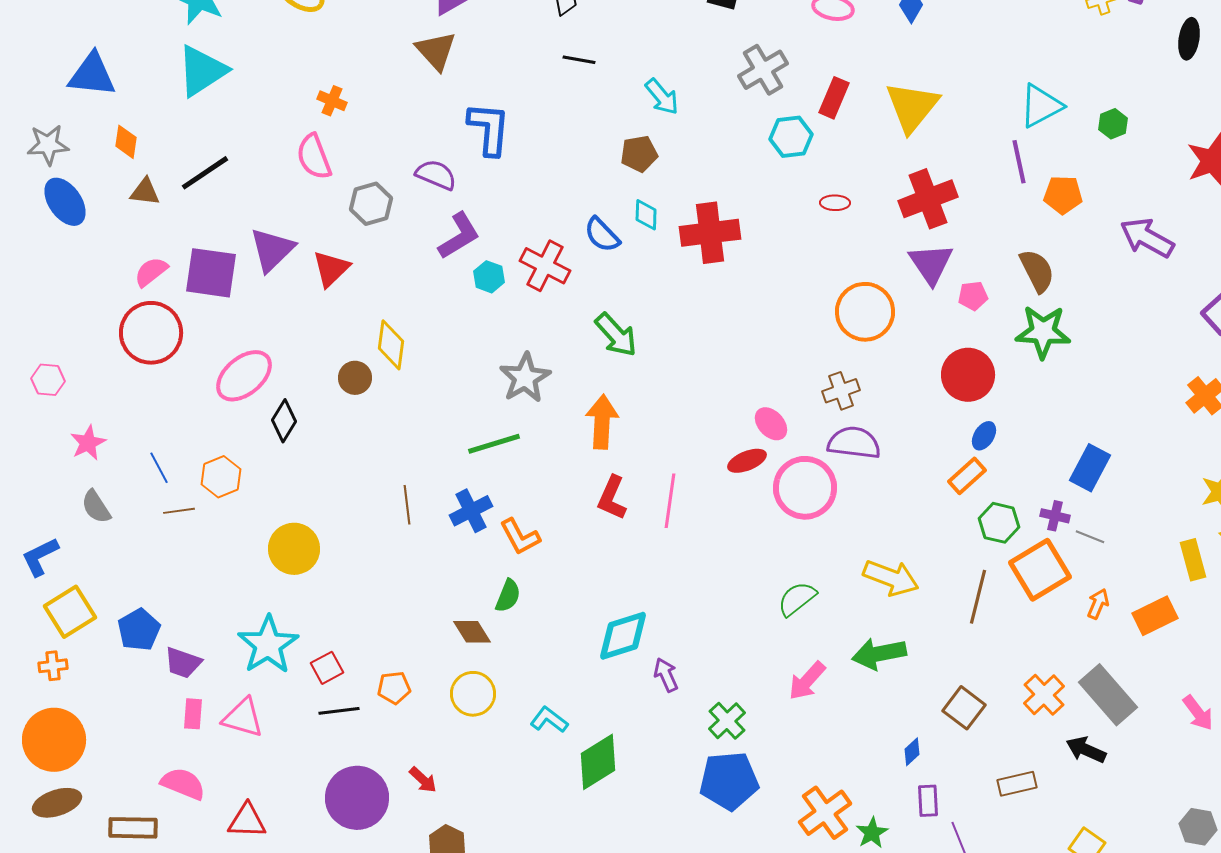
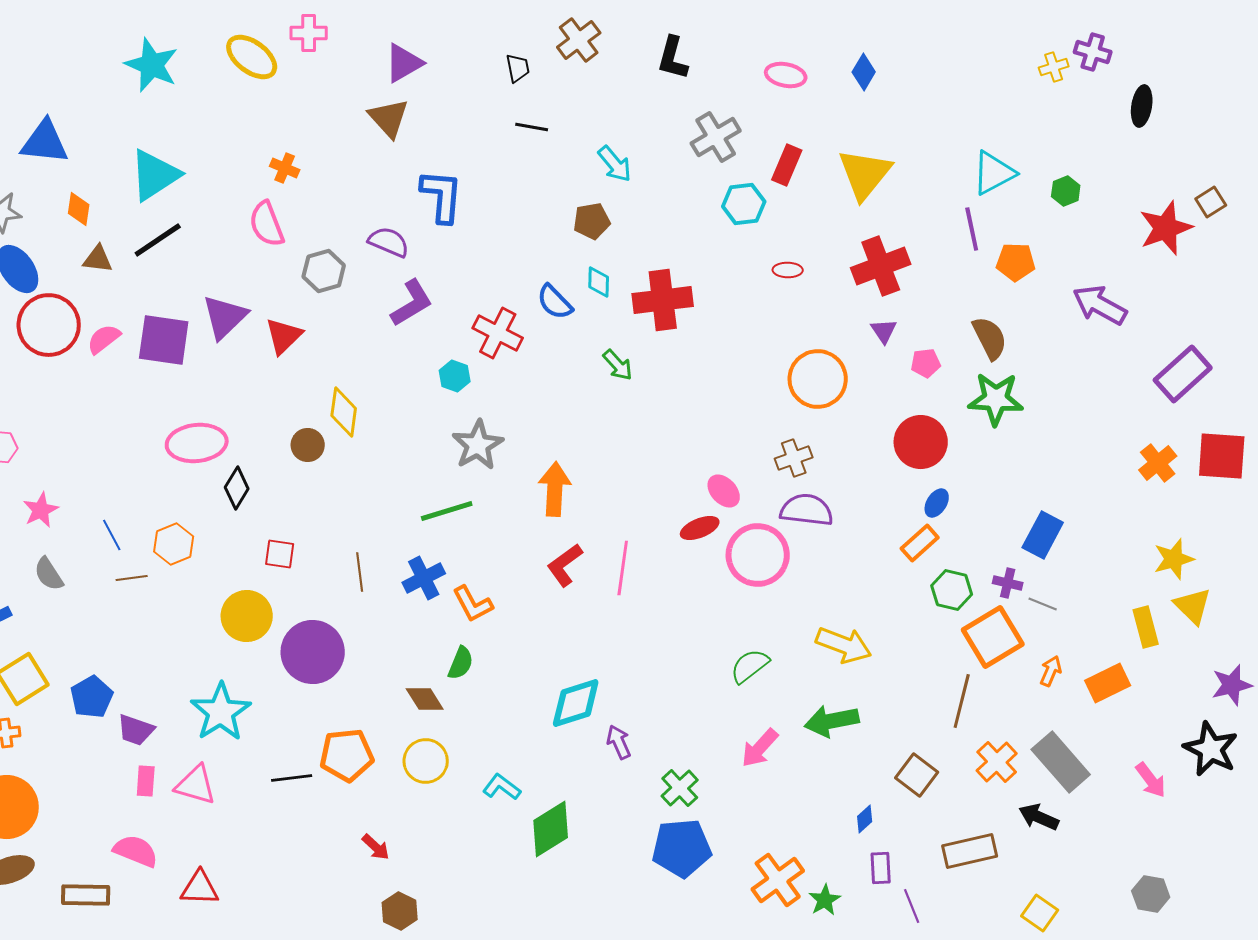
cyan triangle: (202, 71) -> (155, 175), moved
purple triangle: (931, 264) -> (884, 331), size x0.6
cyan hexagon: (489, 277) -> (455, 376), moved
red circle: (151, 333) -> (49, 325), moved
green arrow: (616, 335) -> (618, 365), moved, size x0.7
pink ellipse: (244, 376) -> (197, 443), turned 34
red L-shape: (612, 498) -> (565, 565), turned 30
brown line: (978, 597) -> (962, 701), moved
red square: (327, 668) -> (280, 554), moved, turned 36
orange pentagon: (394, 688) -> (347, 755), size x1.6
brown rectangle: (1017, 784) -> (970, 851), size x1.4
purple circle: (357, 798) -> (313, 652), moved

